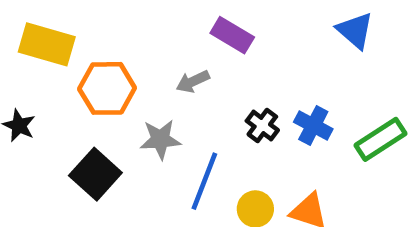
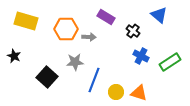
gray arrow: (193, 81) -> (89, 37), turned -152
orange hexagon: (107, 88) -> (66, 29), moved
black cross: (262, 126) -> (133, 31), moved

